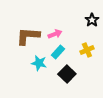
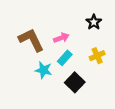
black star: (92, 20) -> (94, 22), moved
brown L-shape: (28, 36) -> (31, 40), turned 60

